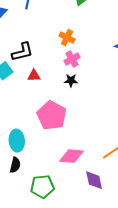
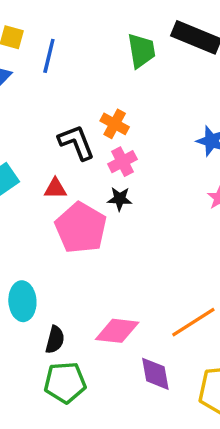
black L-shape: (22, 52) -> (76, 142), moved, turned -100
pink pentagon: (52, 115) -> (81, 228), moved
black semicircle: (15, 165) -> (55, 340), moved

